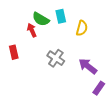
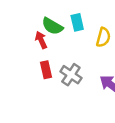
red rectangle: (14, 52) -> (46, 70), moved

